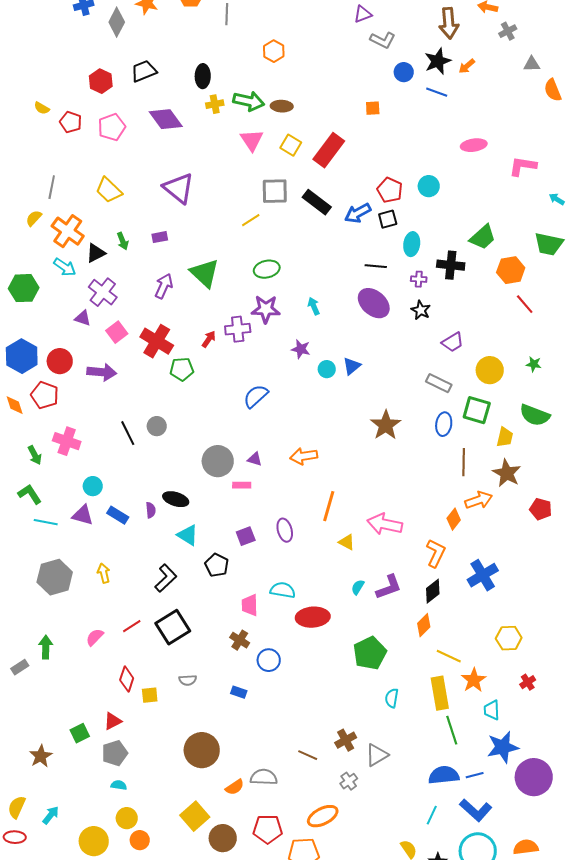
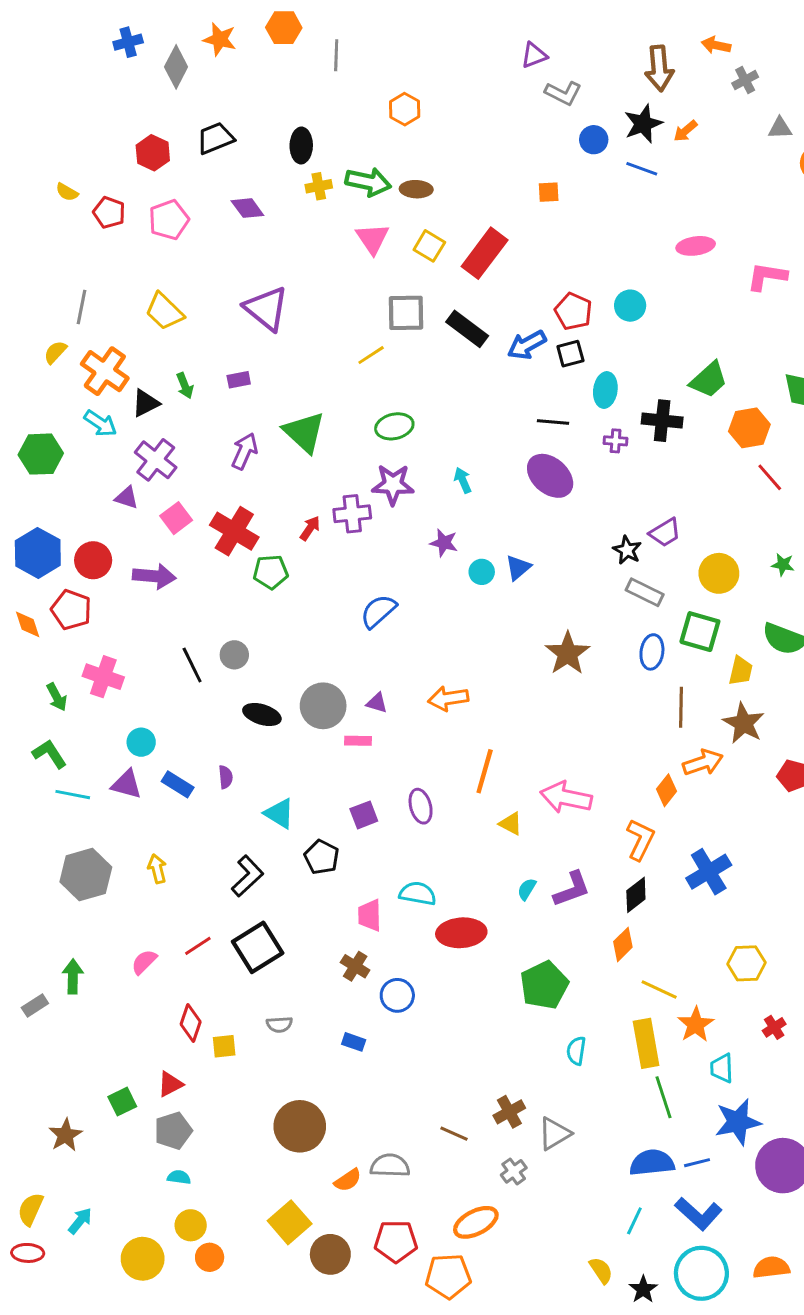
purple diamond: (166, 119) -> (247, 208), size x0.7
black star: (421, 310) -> (627, 550), moved
black ellipse: (176, 499) -> (262, 715), moved

